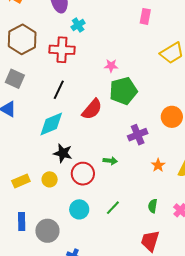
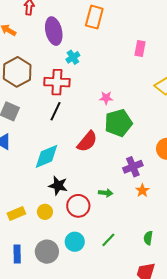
black line: (59, 90) -> (55, 111), moved
orange star: (158, 165) -> (142, 190), moved
gray circle: (47, 231) -> (47, 252), moved

